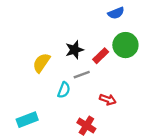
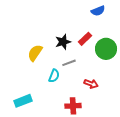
green circle: (125, 45) -> (106, 49), moved
red rectangle: (101, 56) -> (85, 39), moved
red cross: (86, 126) -> (73, 106), turned -35

